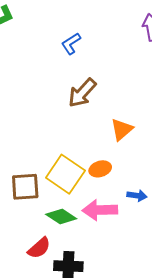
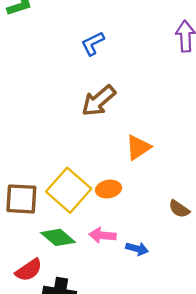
blue arrow: (137, 196) -> (137, 249), moved
pink arrow: (100, 210) -> (103, 235), size x0.7

